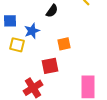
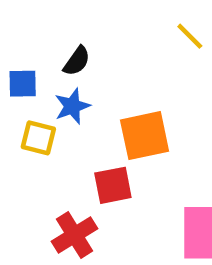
black semicircle: (52, 11) -> (77, 61), moved
orange square: (64, 44) -> (145, 136), size x1.6

